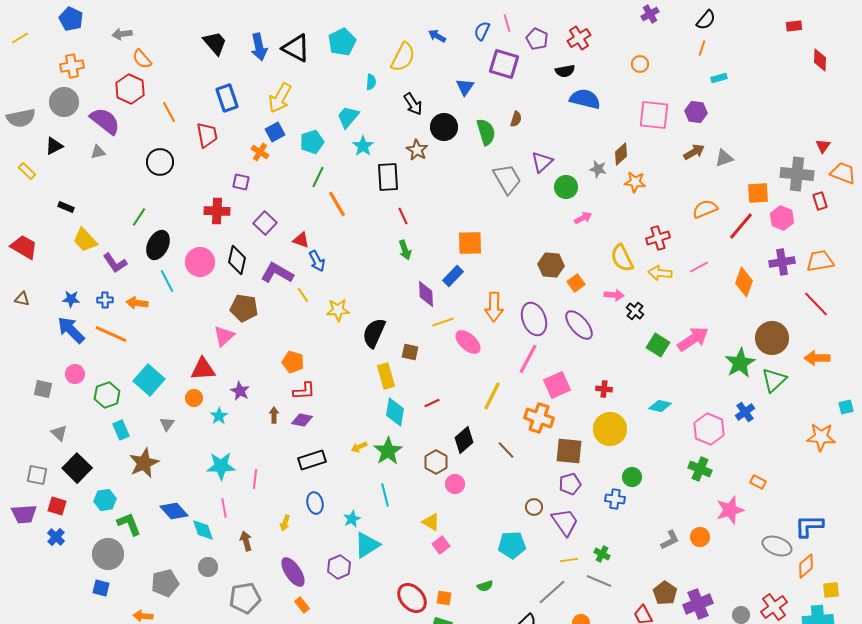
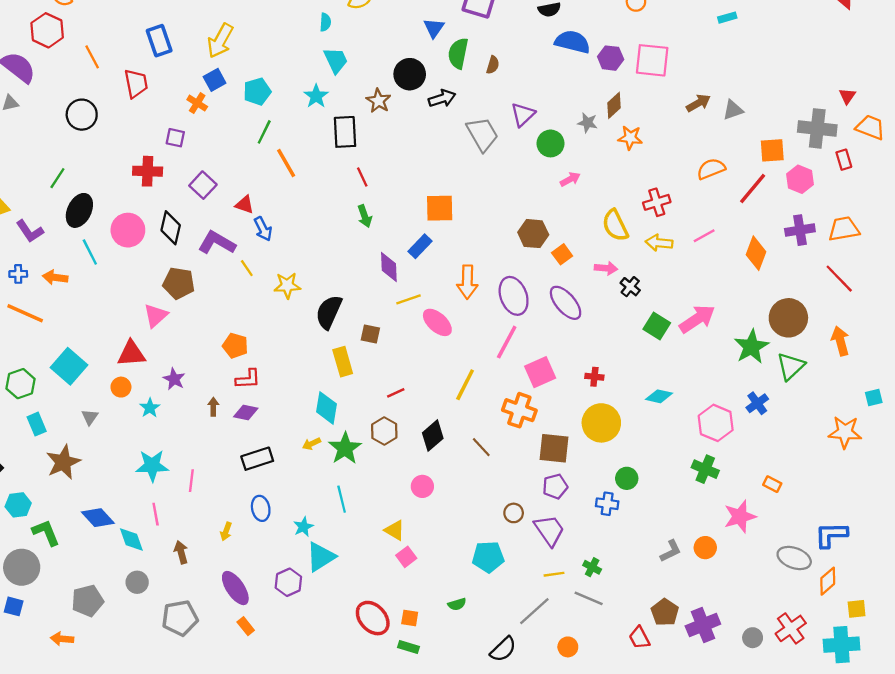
black arrow: (413, 104) -> (442, 98), moved, turned -75
purple hexagon: (696, 112) -> (611, 58), moved
cyan trapezoid: (348, 117) -> (336, 60), moved, turned 115
green semicircle: (486, 132) -> (458, 53), moved, turned -152
orange arrow: (817, 358) -> (840, 341), turned 75
cyan diamond: (395, 412) -> (327, 408), moved
brown hexagon: (436, 462) -> (384, 431), moved

